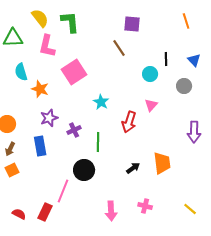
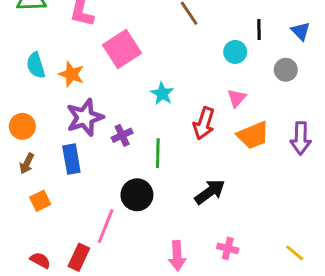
cyan semicircle: (21, 72) -> (36, 65), moved
purple star: (49, 118) -> (85, 117), size x1.4
orange trapezoid: (162, 163) -> (253, 135), moved, turned 75
black arrow: (133, 168) -> (210, 192), size x1.5
orange square: (12, 170) -> (40, 201), moved

